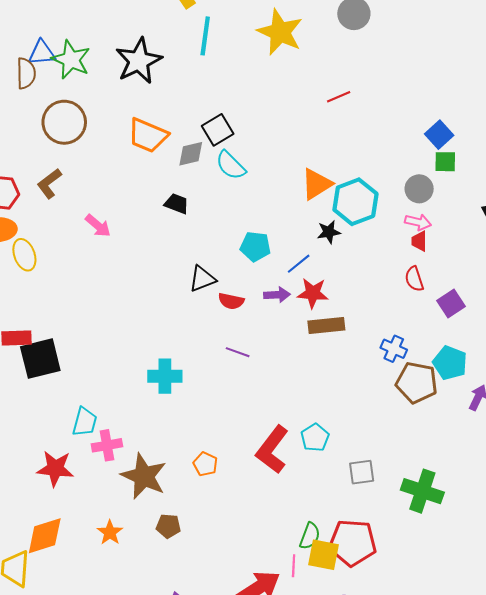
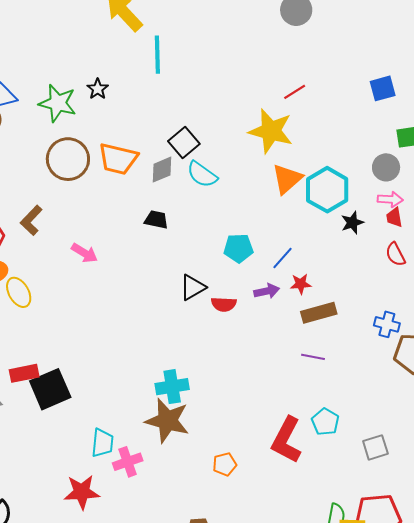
yellow star: (280, 32) -> (271, 131), moved
green star: (71, 60) -> (58, 103), moved
black star: (139, 61) -> (98, 89), size x0.5
brown circle: (64, 122) -> (68, 159), moved
blue square: (439, 135) -> (383, 88), moved, turned 36
black star: (329, 232) -> (352, 223), moved
red star: (313, 293) -> (301, 284), size x0.7
purple line: (238, 352) -> (313, 357), moved
orange pentagon: (205, 464) -> (225, 464), turned -30
brown star: (144, 476) -> (167, 421), moved

